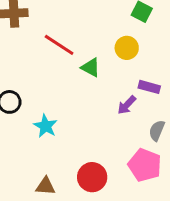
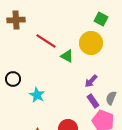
yellow circle: (127, 48) -> (91, 43), size x1.5
purple rectangle: (149, 87) -> (93, 101), moved, turned 40

